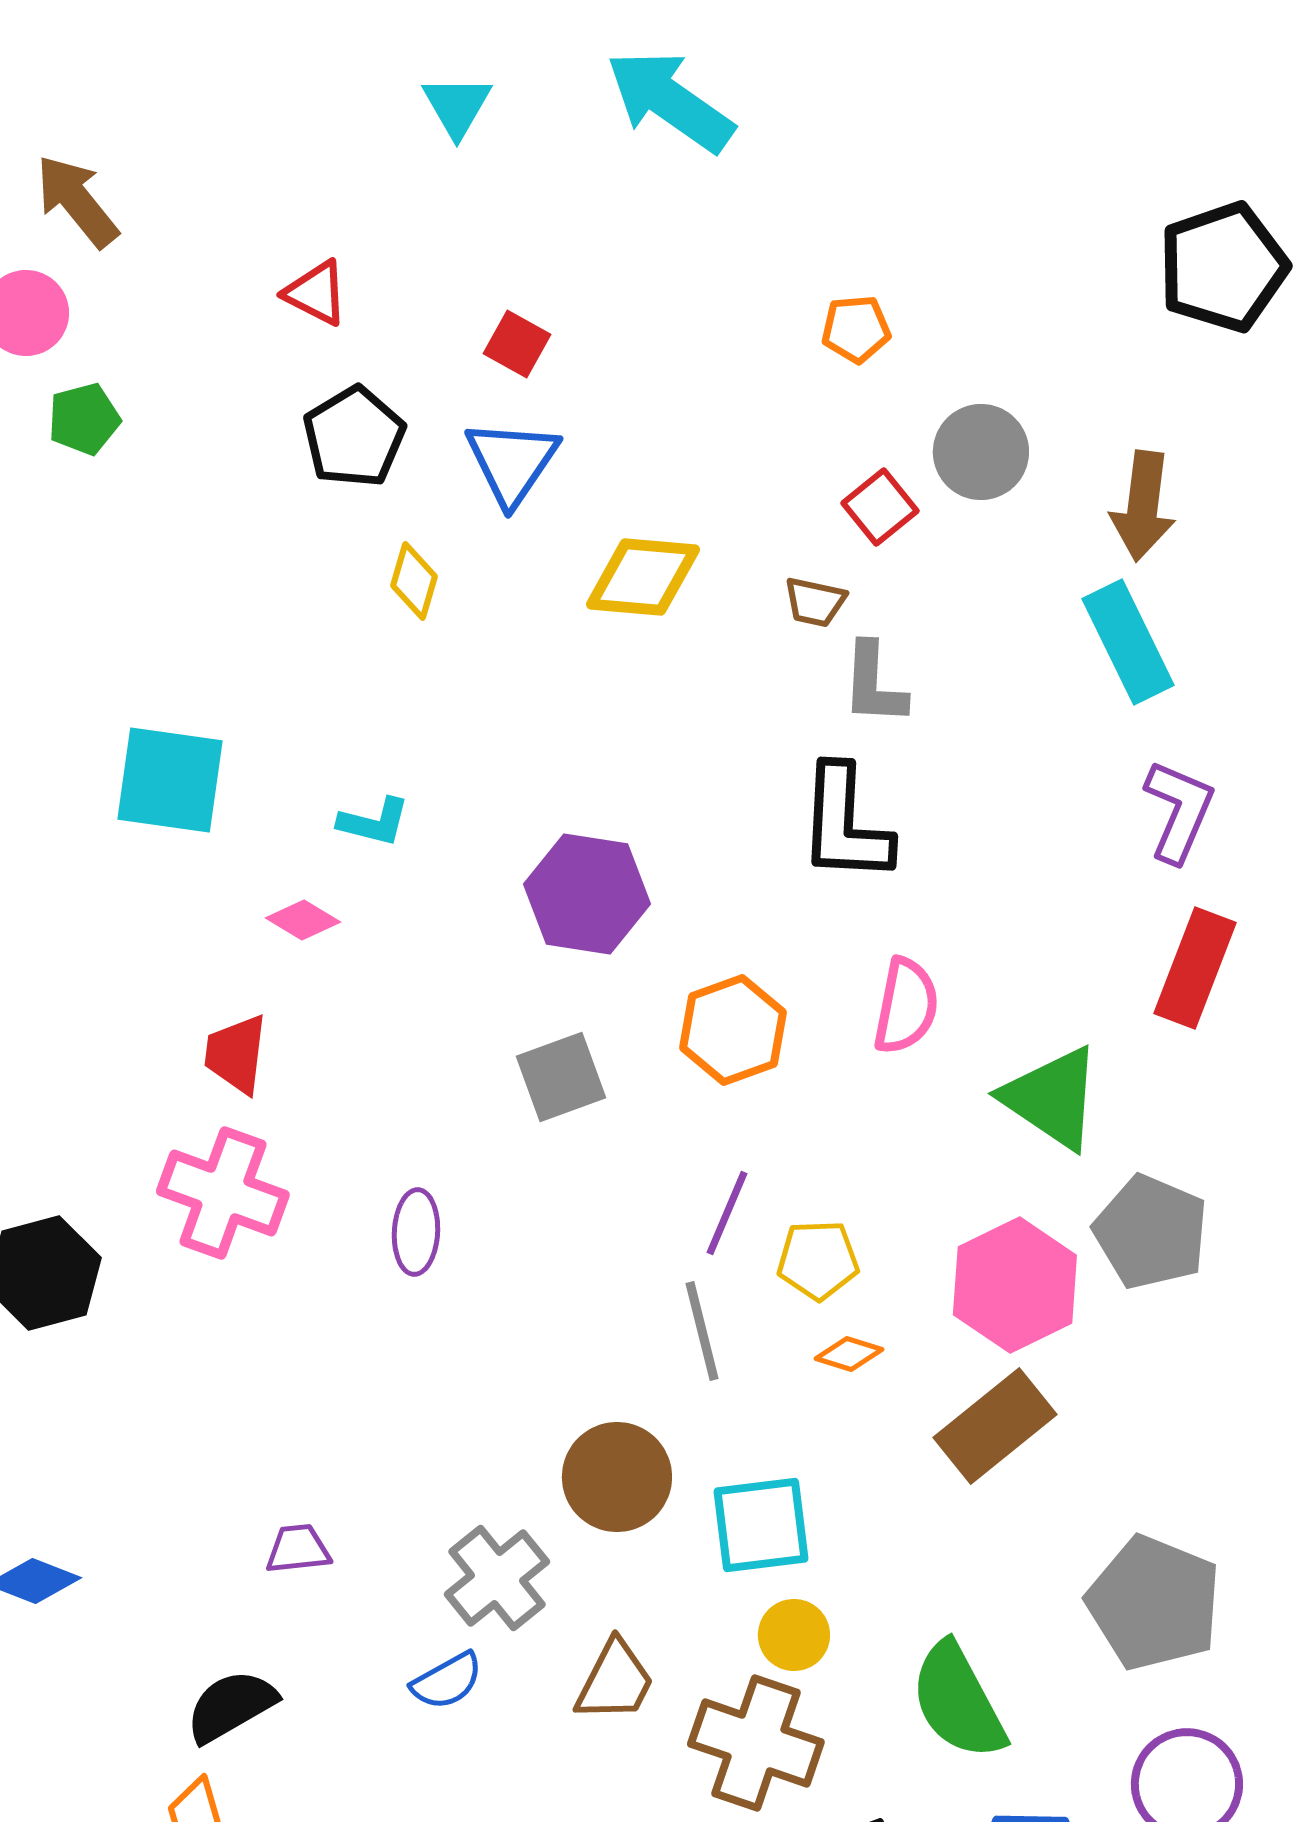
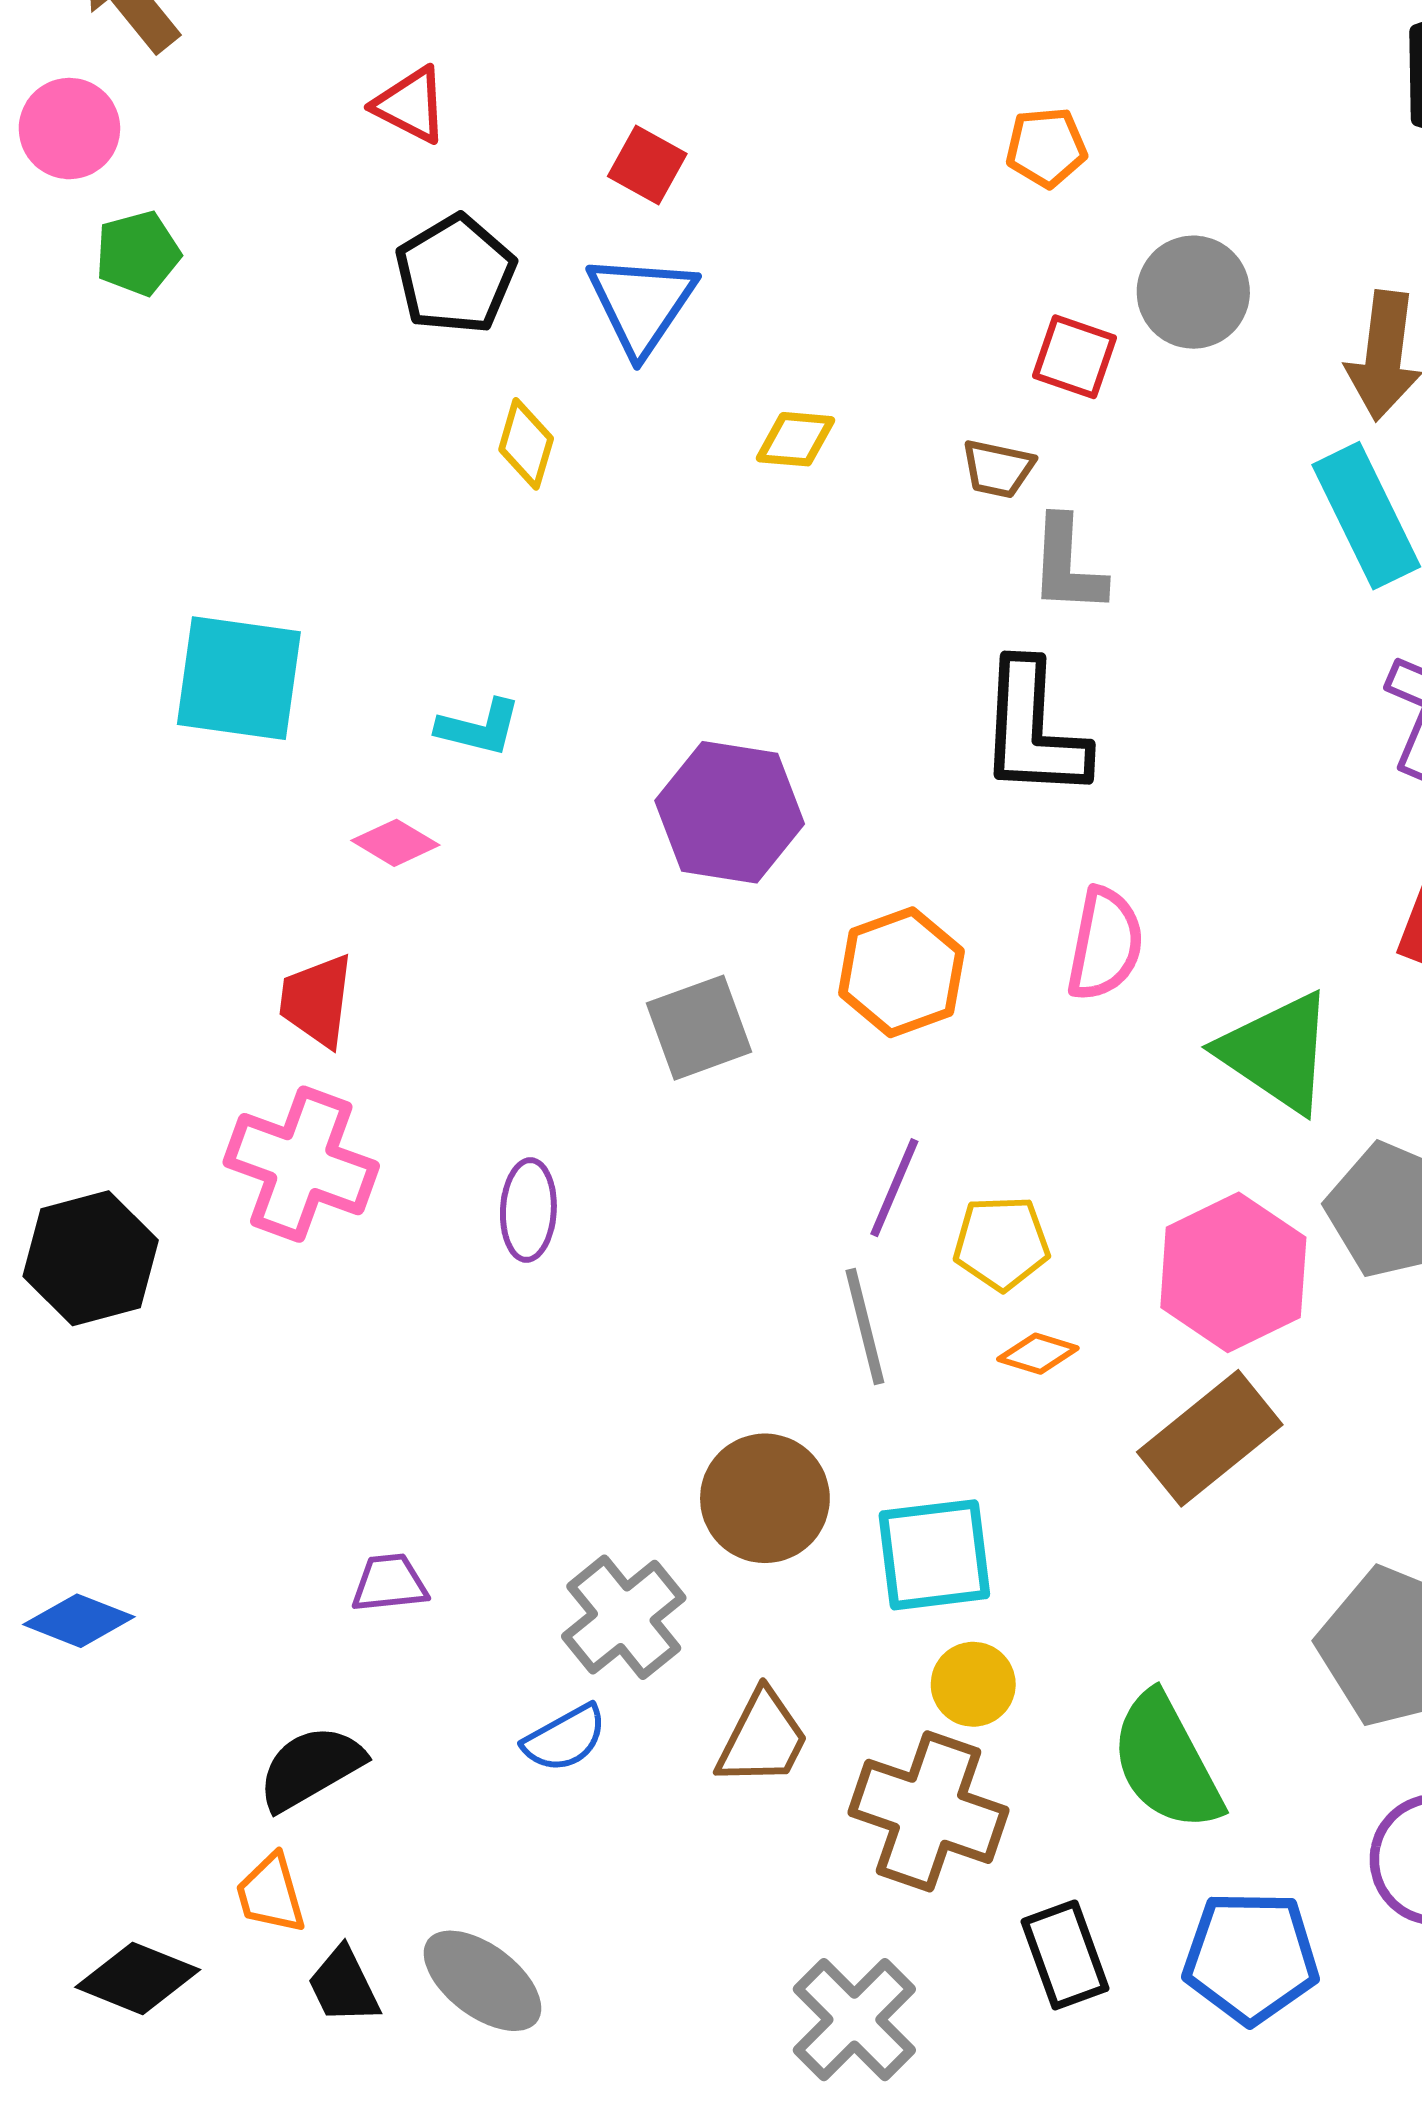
red square: (880, 507) -> (1074, 357), turned -32
yellow diamond: (643, 577) -> (796, 439), size x0.6

